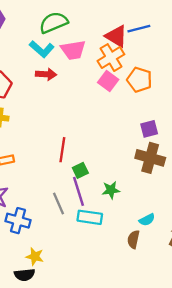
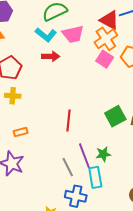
green square: (80, 170) -> (115, 116), moved, size x1.5
green star: (111, 190) -> (103, 154), moved
cyan rectangle: (90, 217) -> (95, 177), turned 75
blue cross: (18, 221) -> (76, 196), moved

